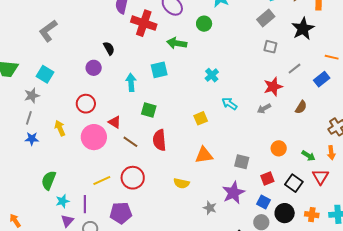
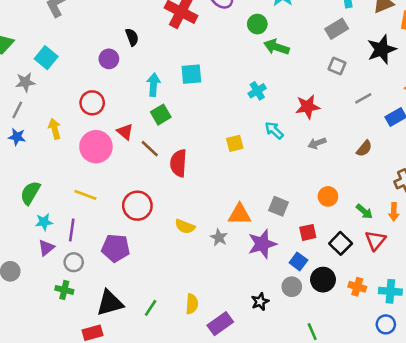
green arrow: (177, 43) -> (276, 47), moved
red star: (273, 87) -> (308, 107), moved
green square: (149, 110) -> (161, 115), moved, turned 35
brown line: (130, 142) -> (150, 149), moved
orange triangle: (204, 155) -> (240, 214), moved
yellow line: (102, 181) -> (85, 195), moved, turned 36
yellow semicircle: (181, 183) -> (185, 226), moved
gray star: (210, 208) -> (219, 237), moved

